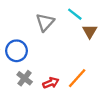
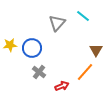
brown triangle: (90, 31) -> (96, 50), moved
red arrow: (51, 83) -> (62, 86), moved

